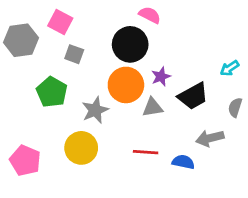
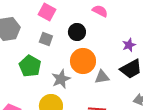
pink square: (60, 22) -> (47, 12), moved
black circle: (130, 44) -> (77, 32), moved, size x0.7
purple star: (161, 77) -> (129, 45), moved

